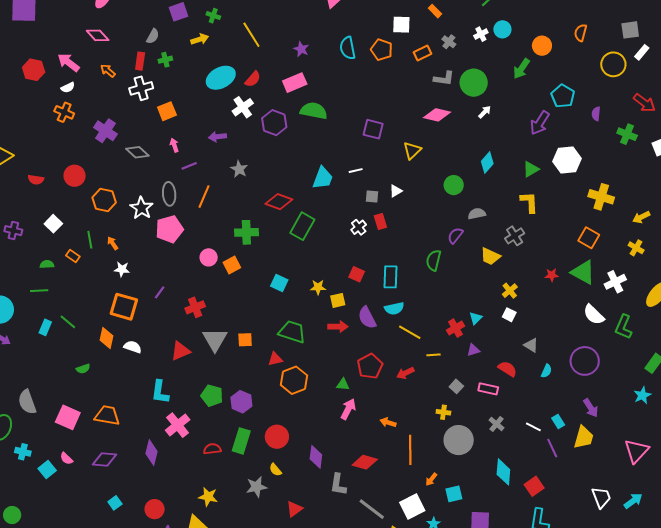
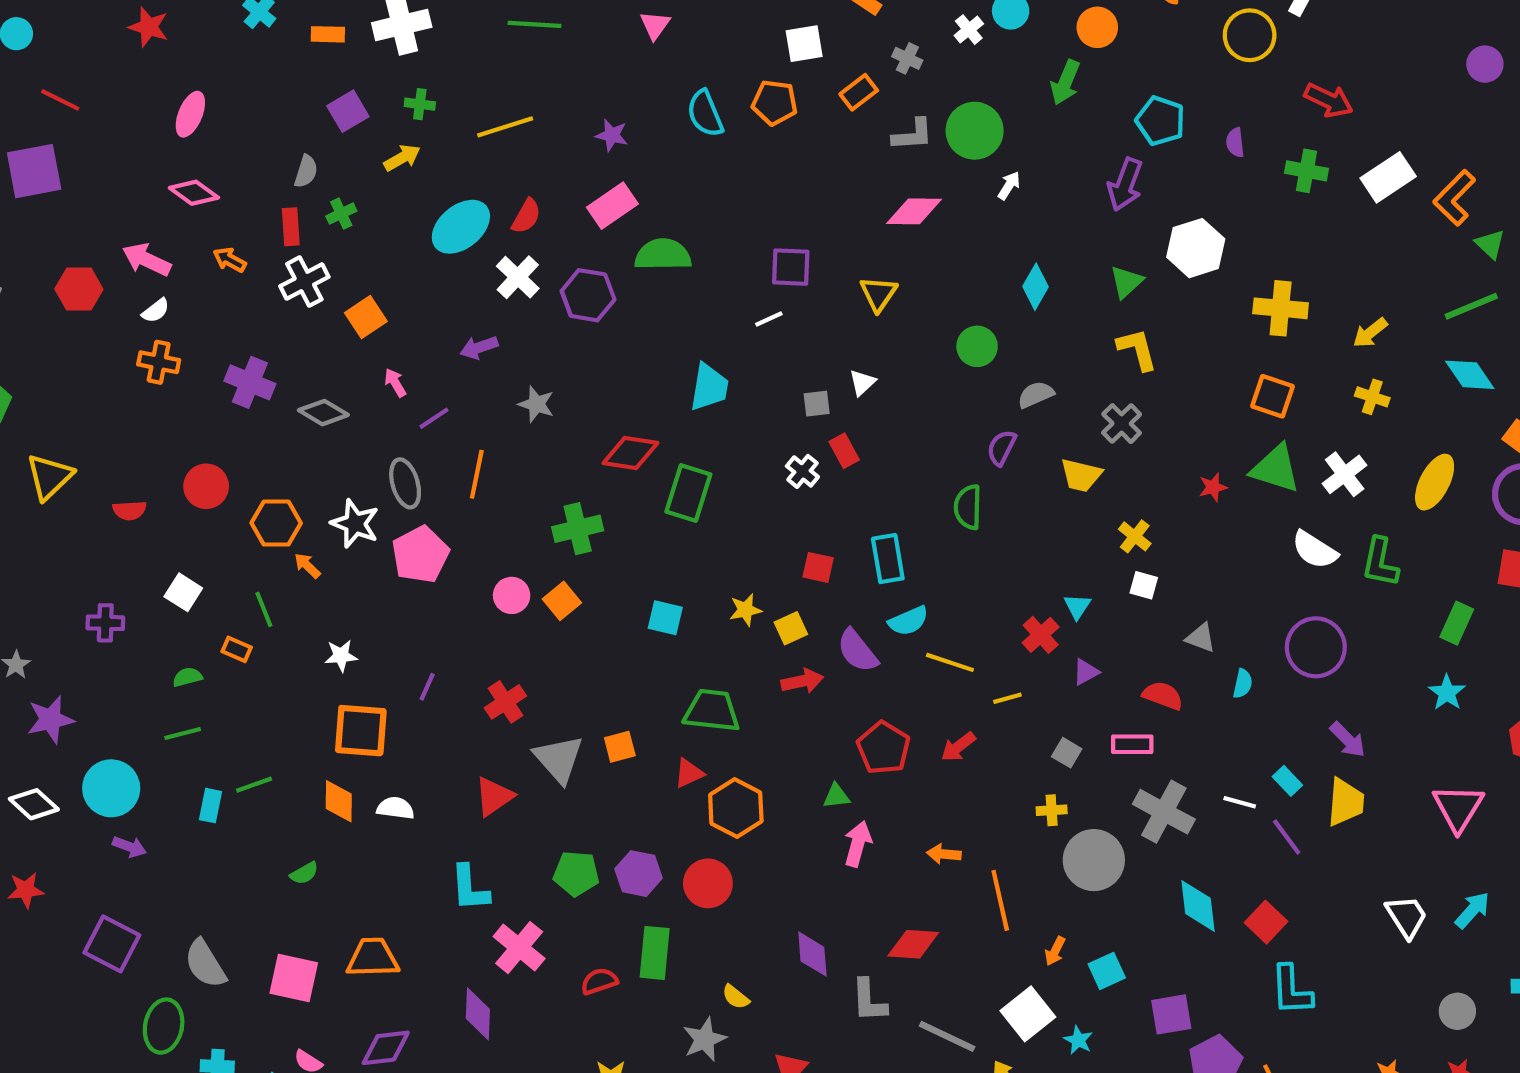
yellow line: (251, 35) -> (505, 127), turned -64
white line: (356, 171) -> (769, 319), moved
orange arrow: (113, 243) -> (307, 566), moved
green line: (68, 322) -> (254, 785), turned -48
gray cross: (497, 424) -> (1164, 812), size x1.8
red circle: (277, 437) -> (708, 883), moved

